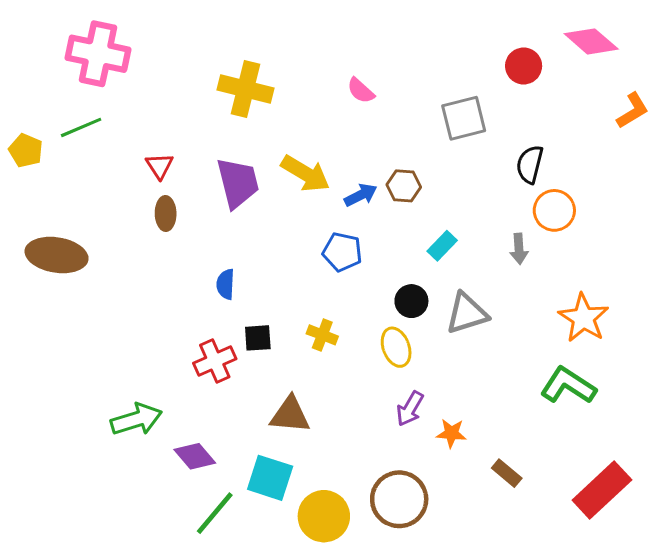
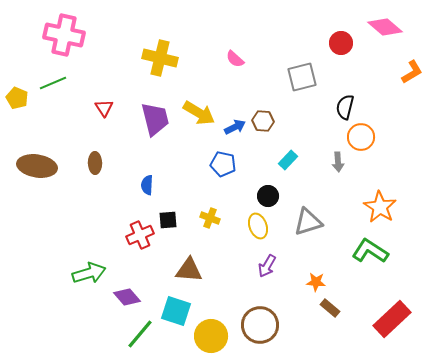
brown ellipse: (166, 214) -> (95, 163), moved
gray triangle: (467, 313) -> (308, 222), moved
orange star: (451, 433) -> (316, 282), moved

